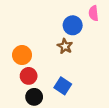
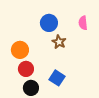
pink semicircle: (94, 13) -> (83, 23), moved
blue circle: (73, 25) -> (49, 23), moved

